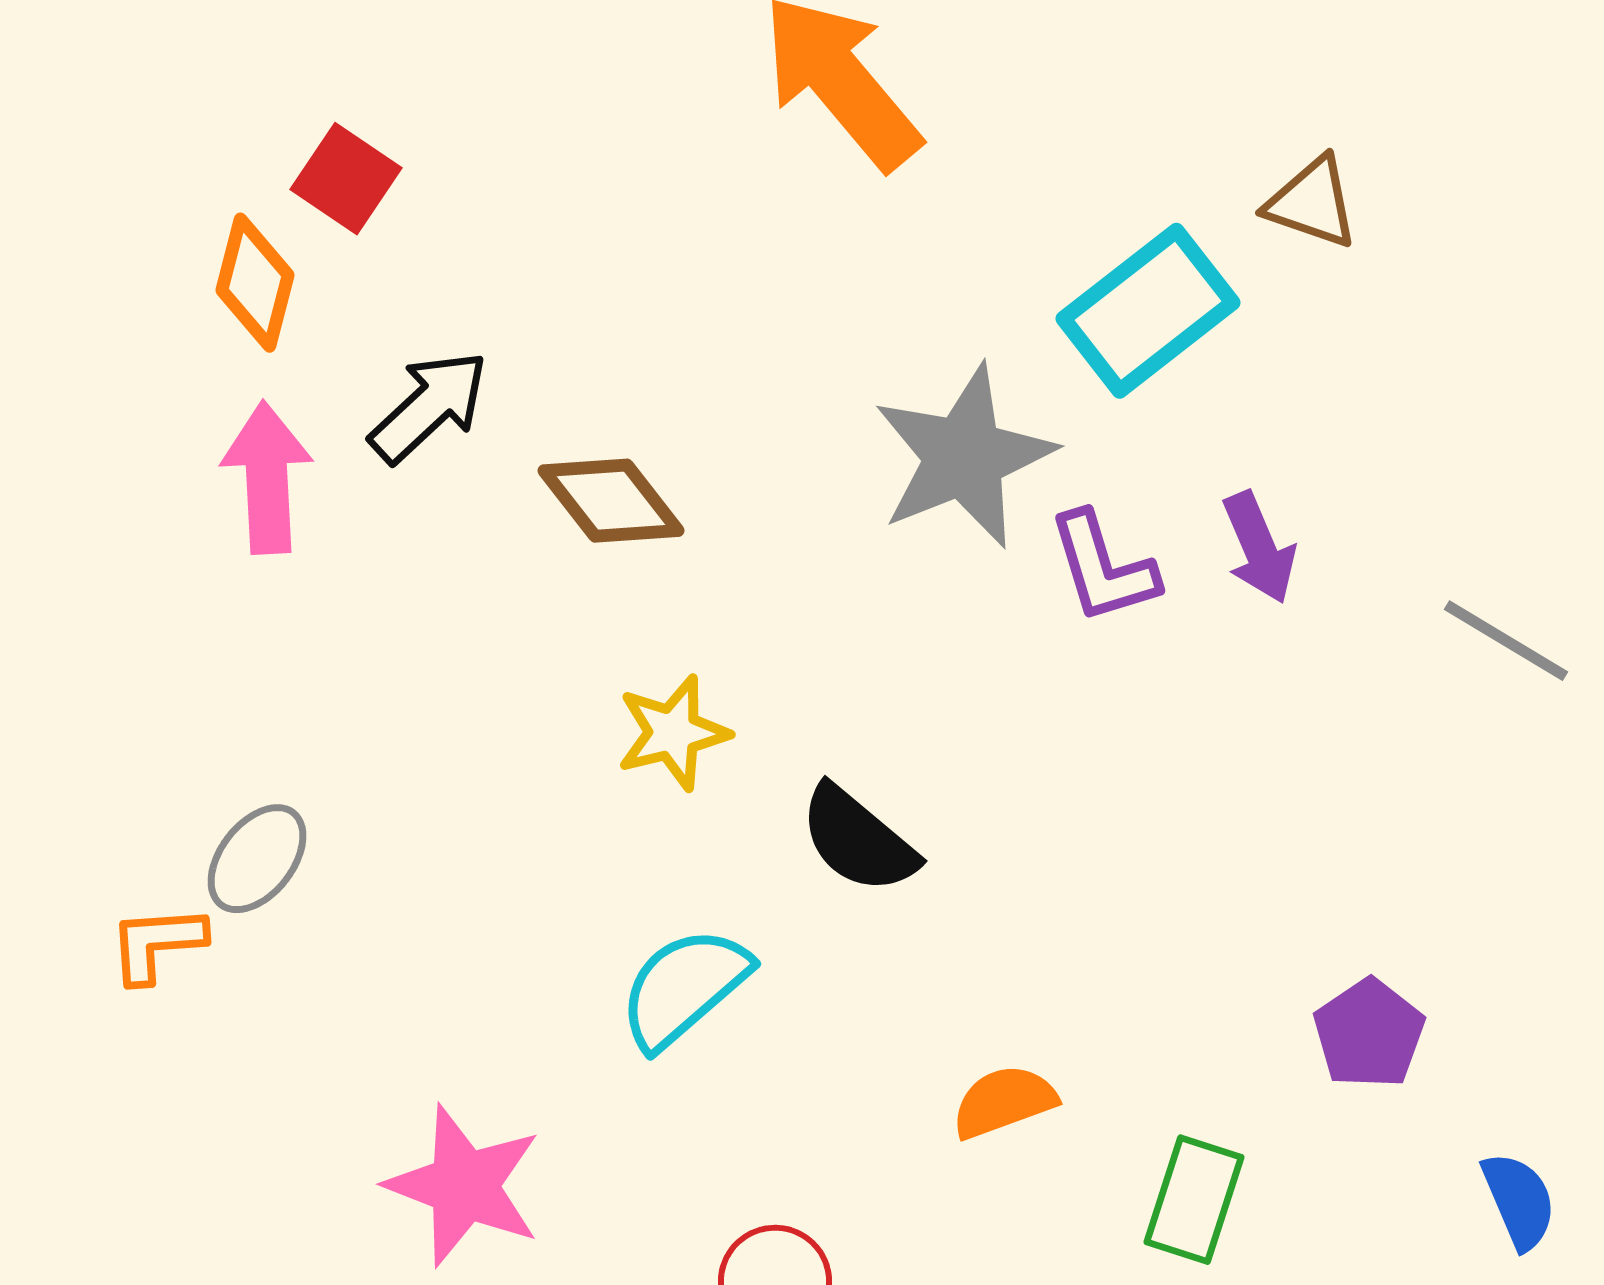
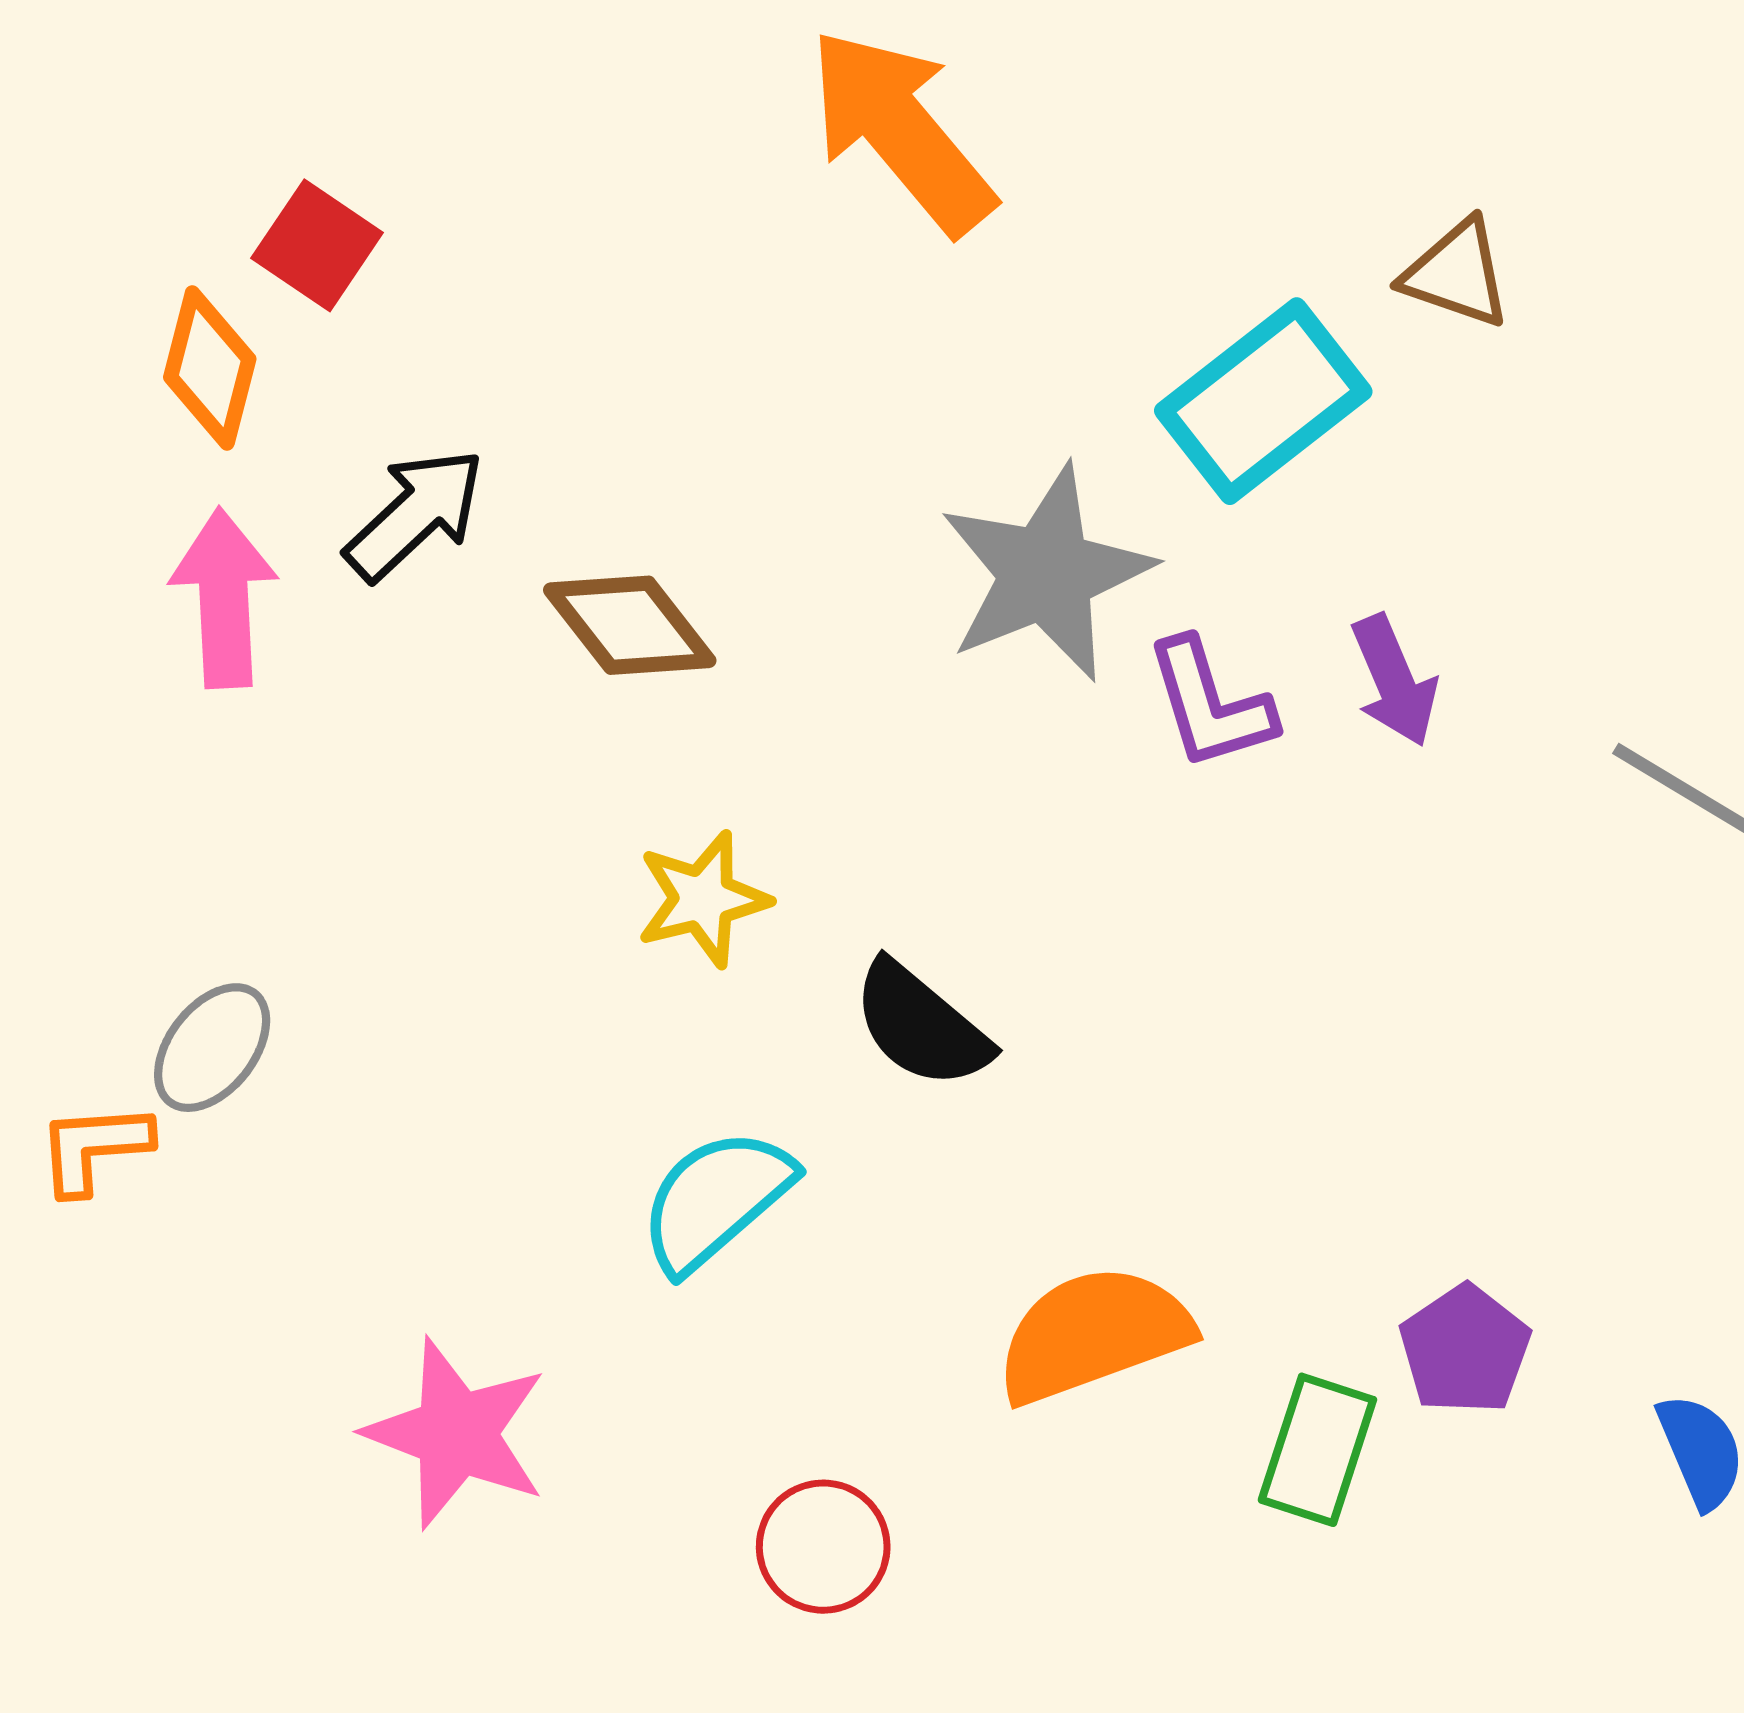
purple pentagon: (1369, 1034) -> (1465, 1350), moved
orange semicircle: (1004, 1102) -> (1093, 1334), size x1.6

